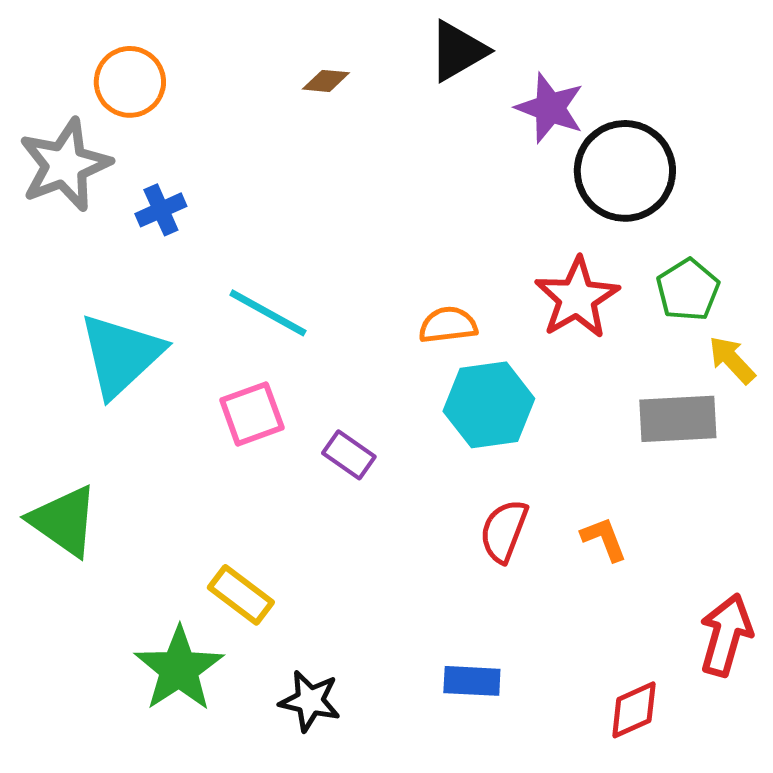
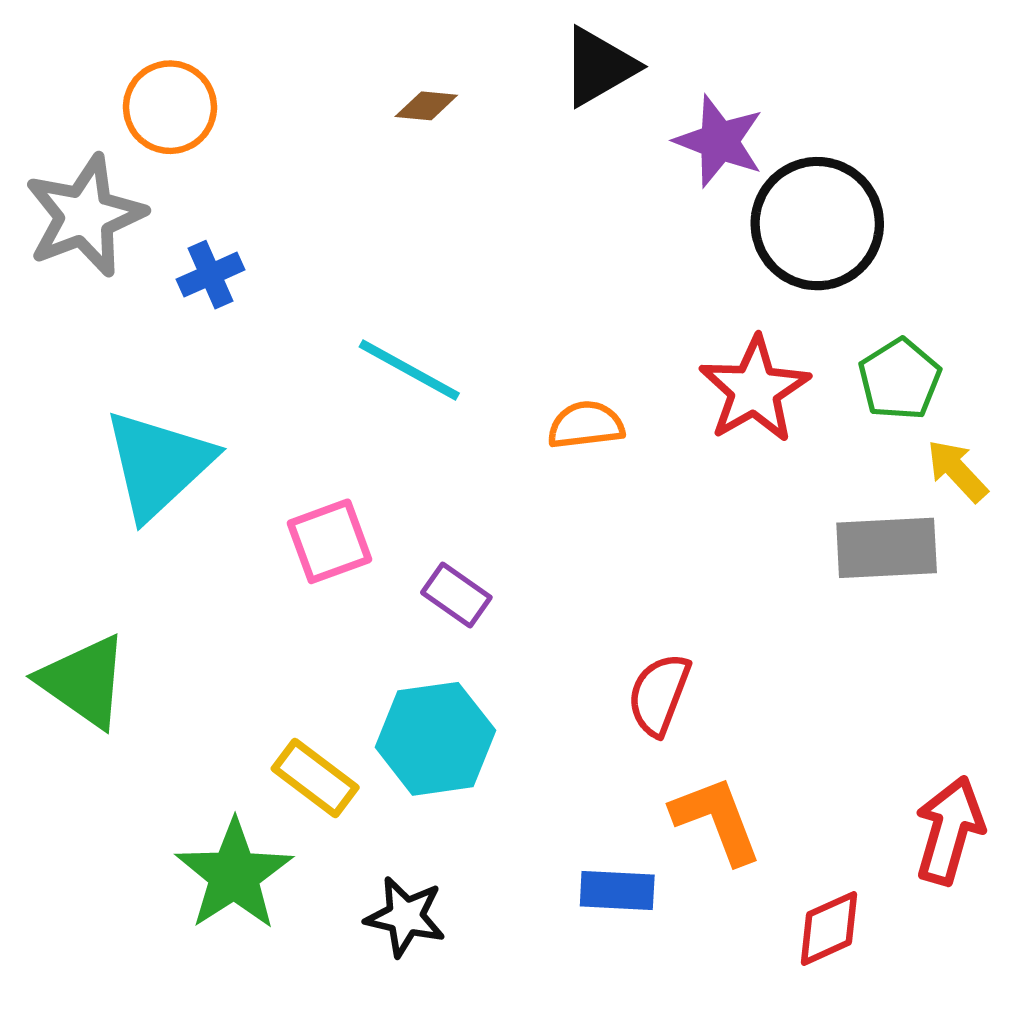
cyan line: (268, 313) -> (409, 370), moved
cyan hexagon: (489, 405) -> (435, 739), moved
orange L-shape: (604, 539) -> (717, 820), moved, size x1.5

